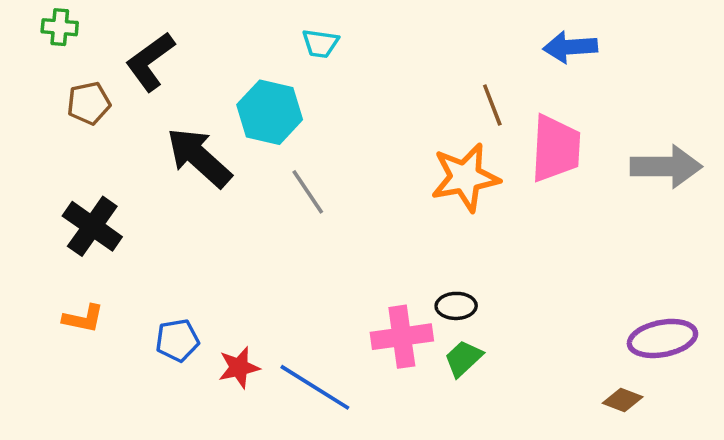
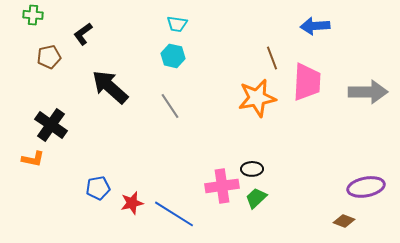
black L-shape: (150, 62) -> (83, 34), size x0.7
cyan hexagon: (270, 112) -> (173, 56), moved, size x0.7
orange L-shape: (83, 319) -> (33, 159), moved

